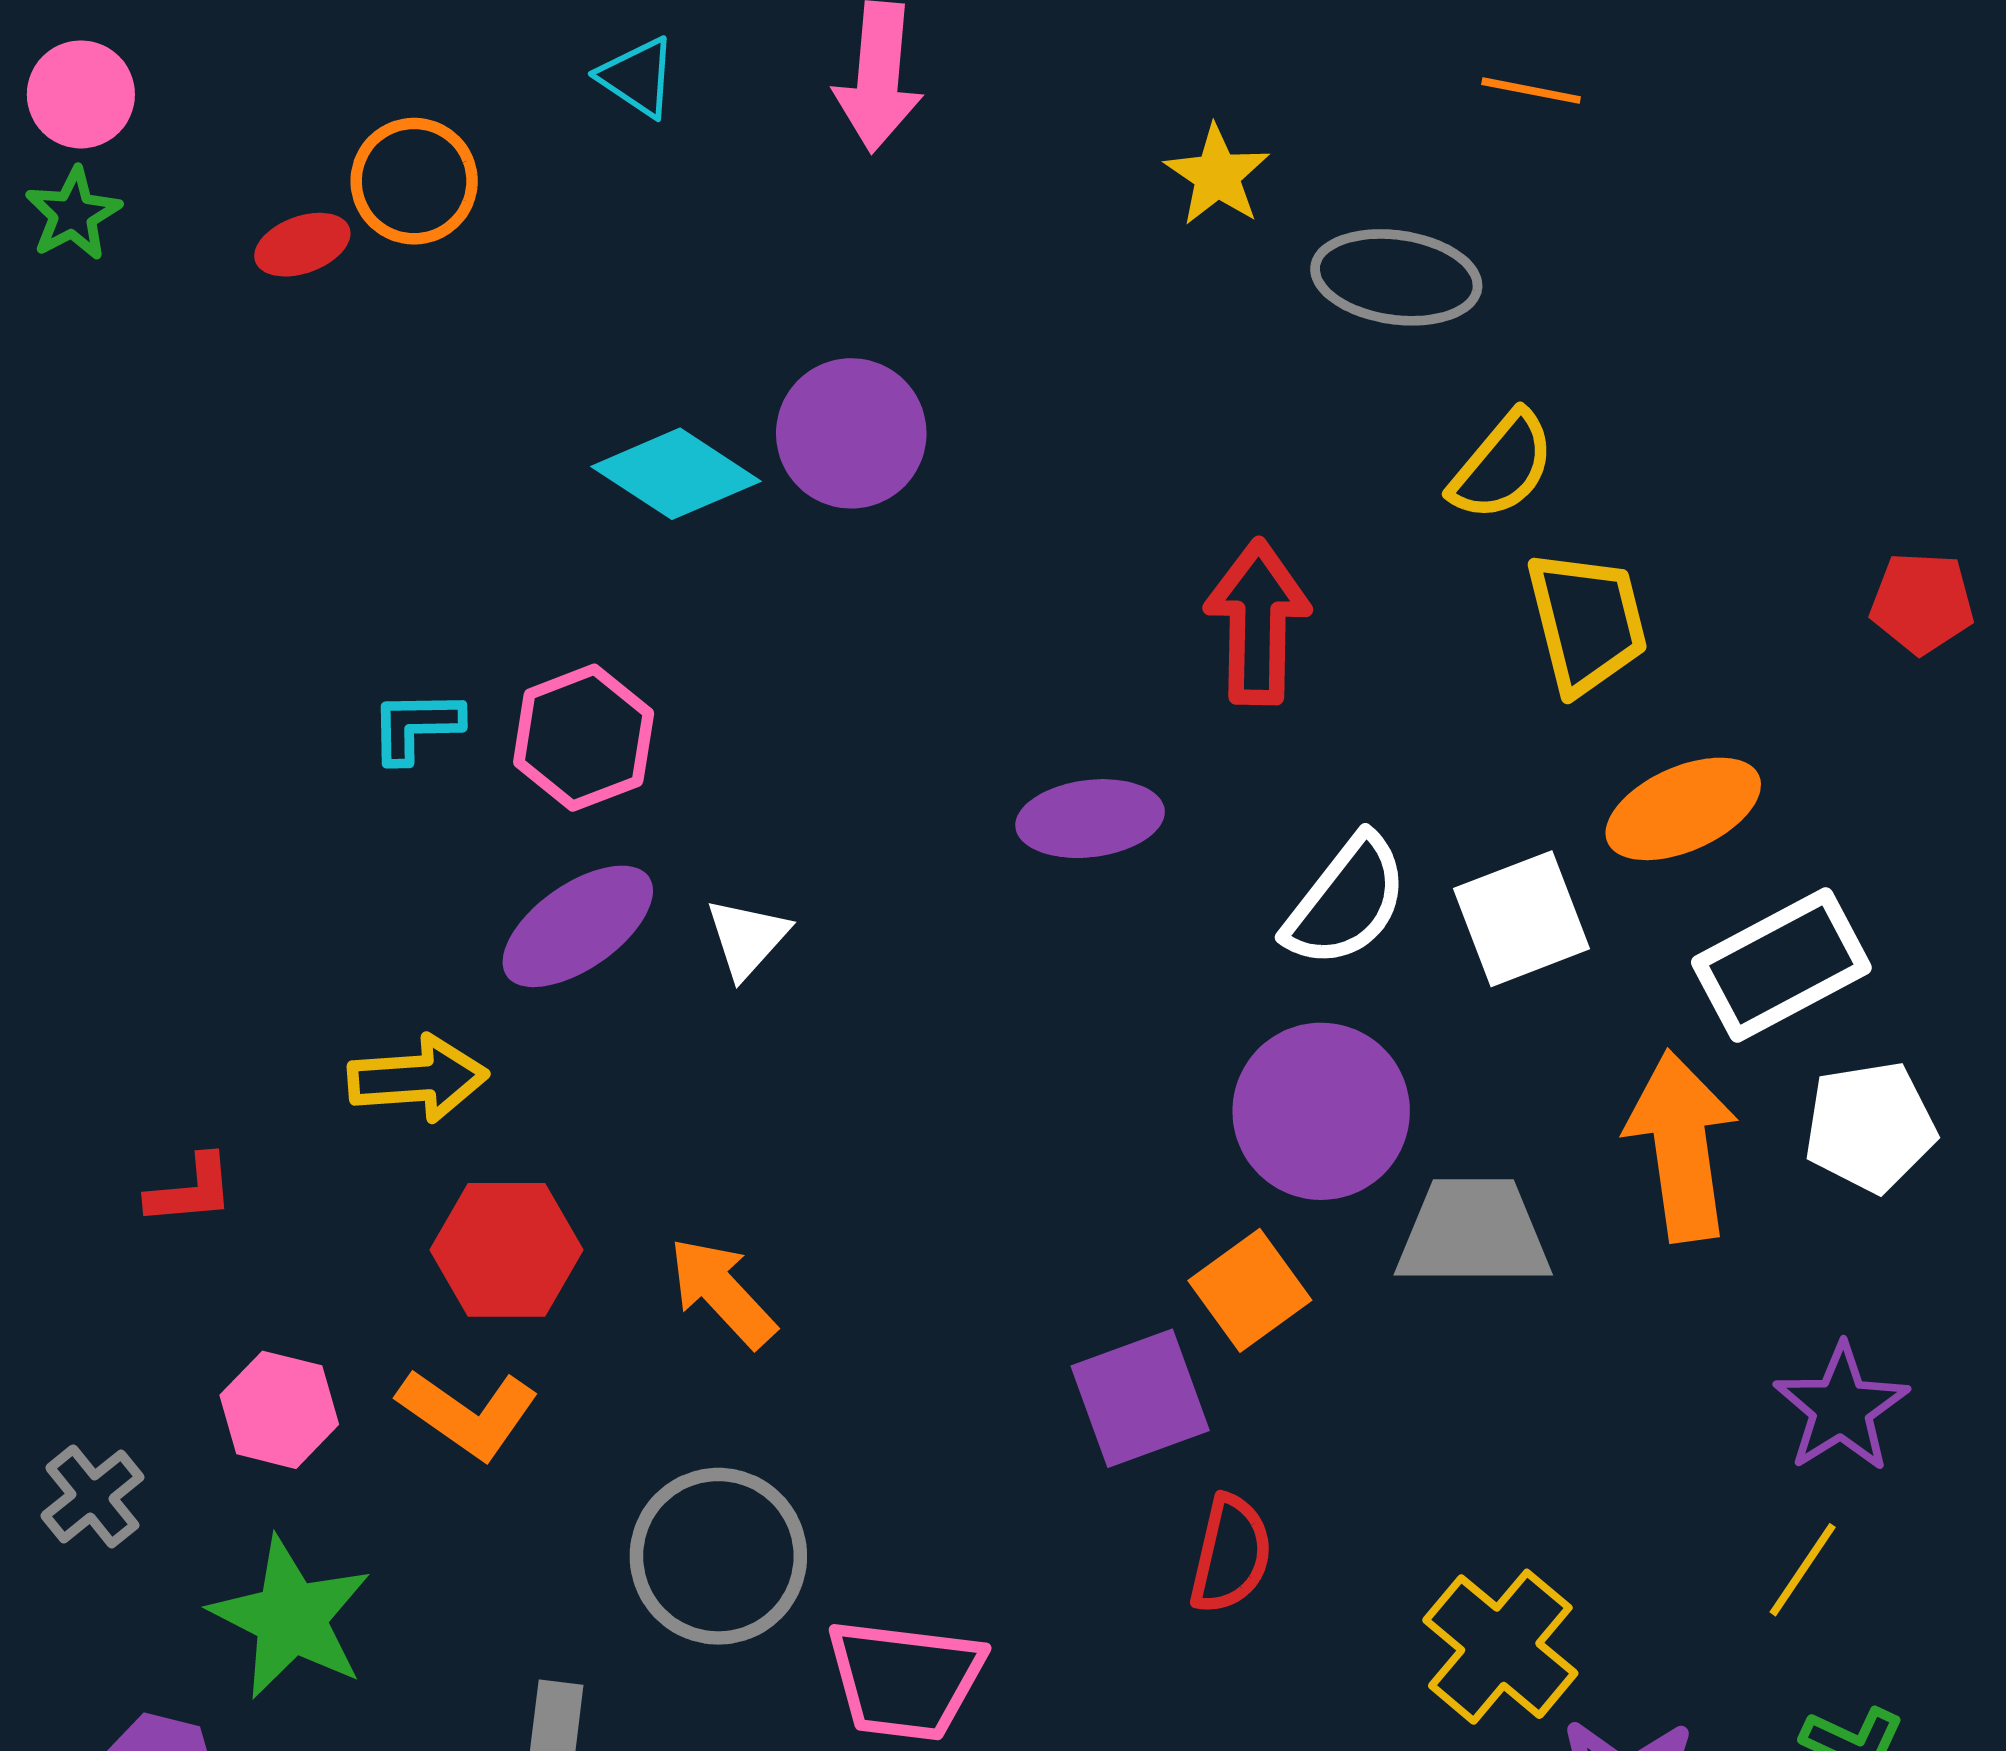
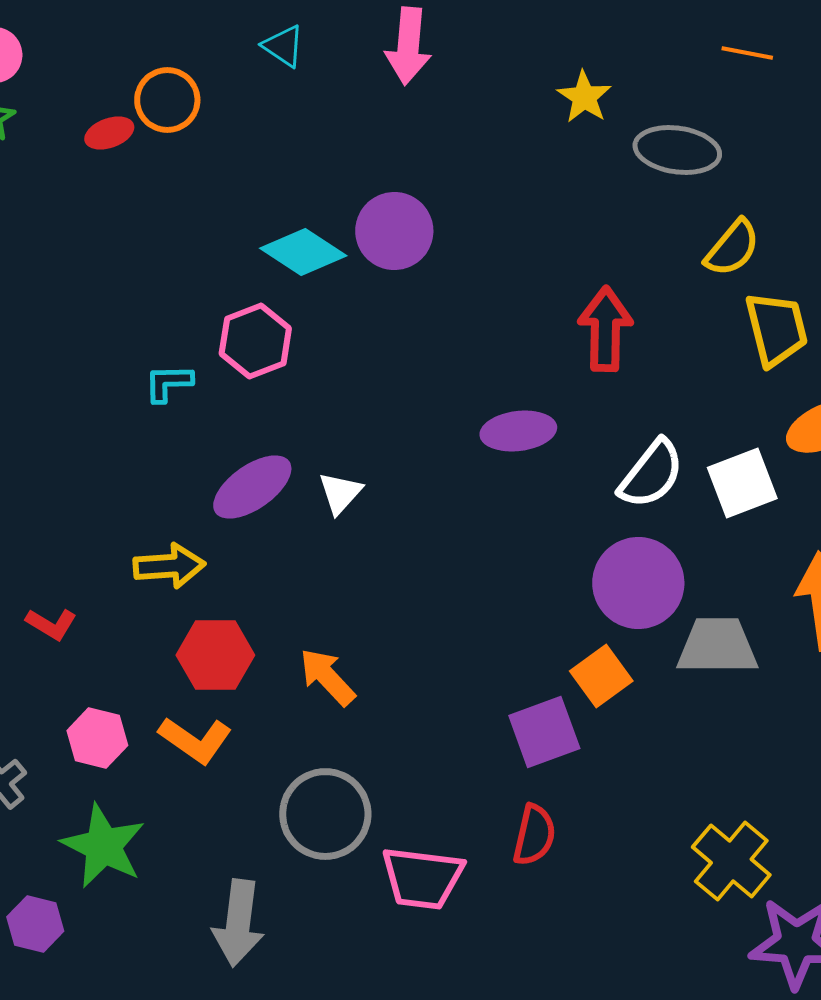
pink hexagon: (584, 738) -> (255, 341), moved
red L-shape: (191, 1190) -> (51, 624), turned 36
red semicircle: (1231, 1554) -> (534, 835), moved

